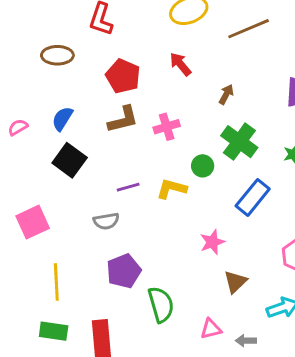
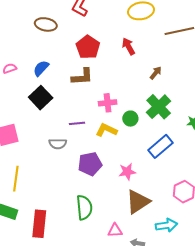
pink cross: (167, 127) -> (108, 103), moved
purple pentagon: (124, 271) -> (90, 164), moved
brown triangle: (235, 282) -> (138, 202), size x1.5

